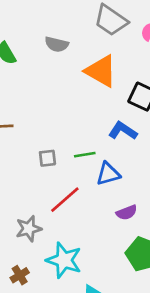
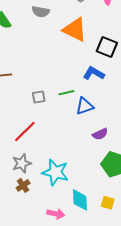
red line: (65, 200) -> (25, 132), moved
gray star: (29, 229) -> (22, 163), moved

